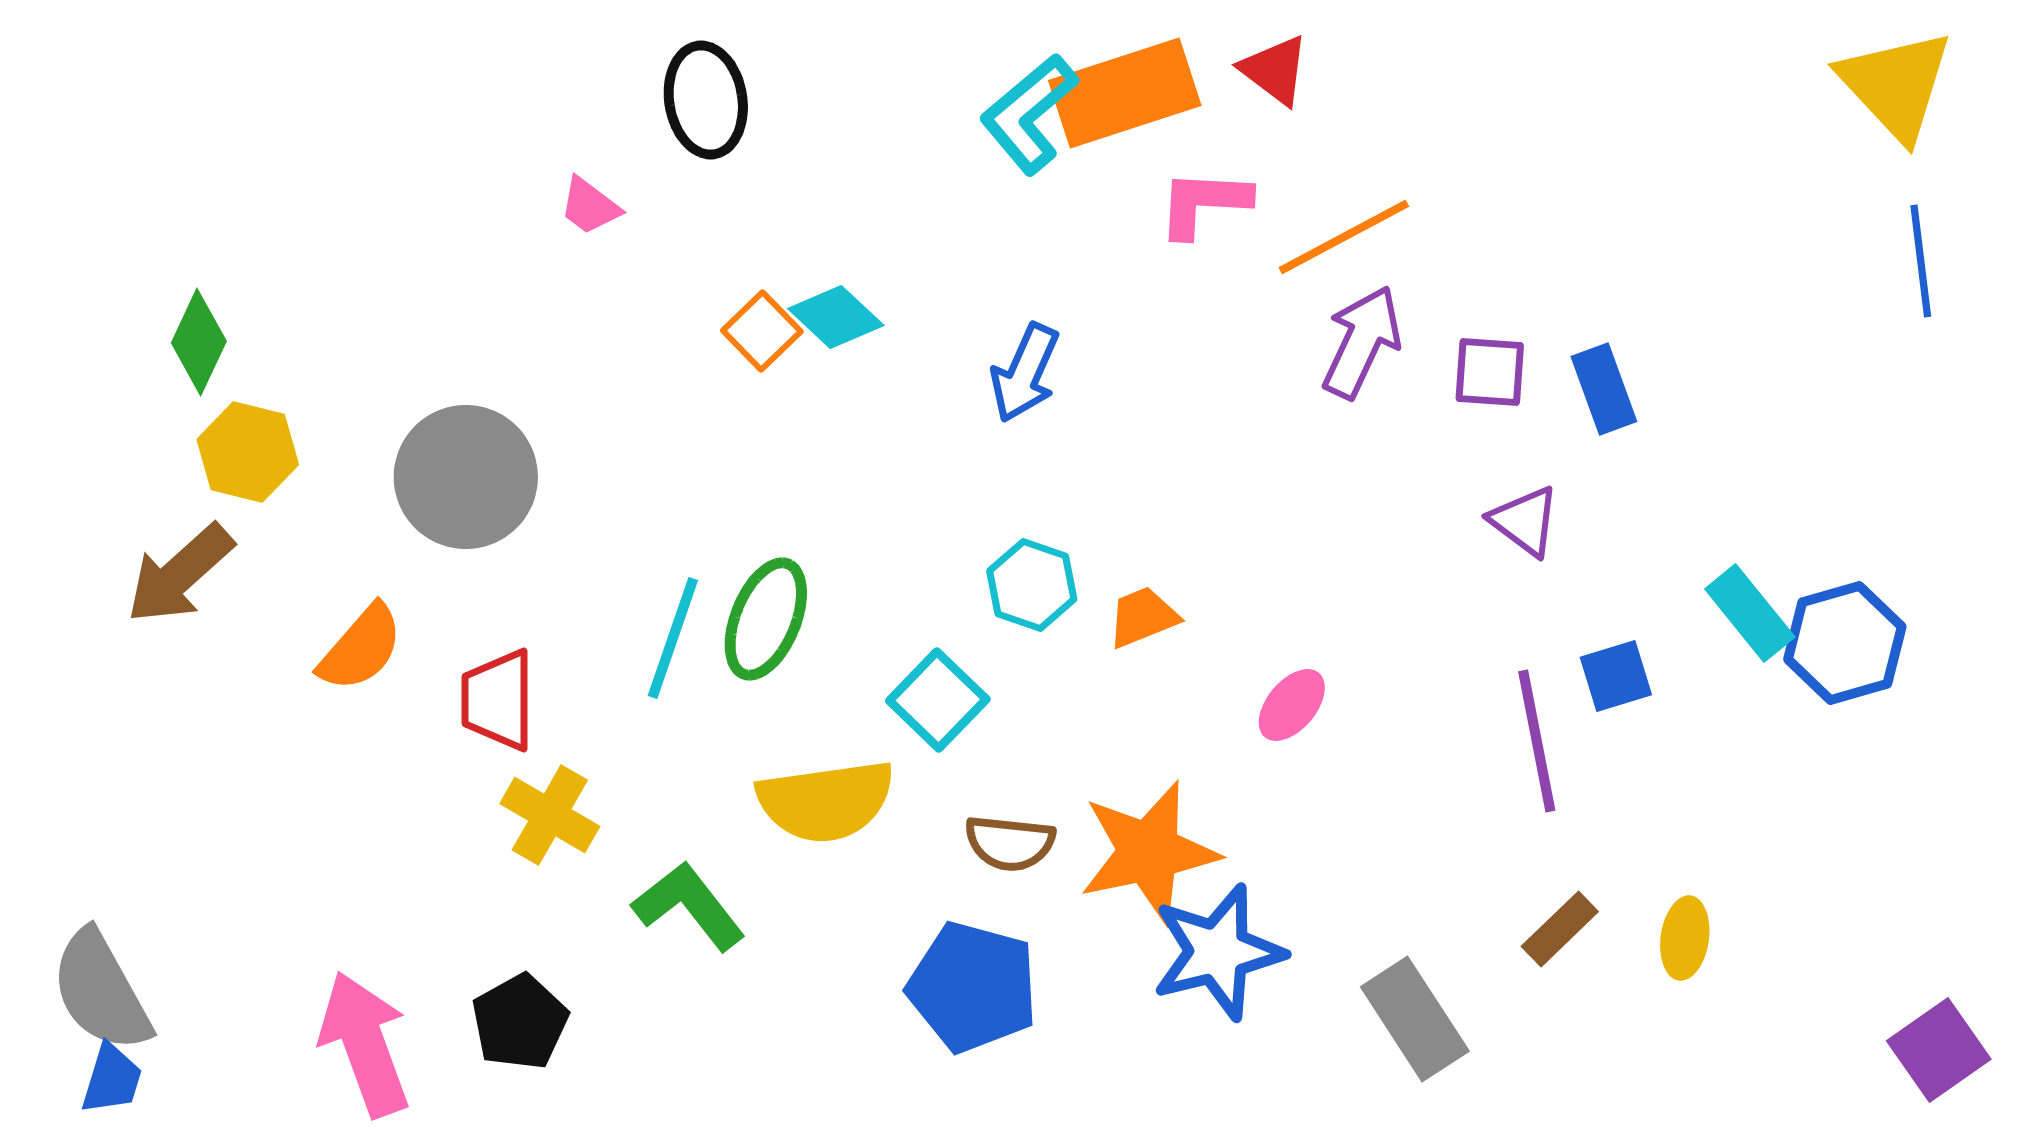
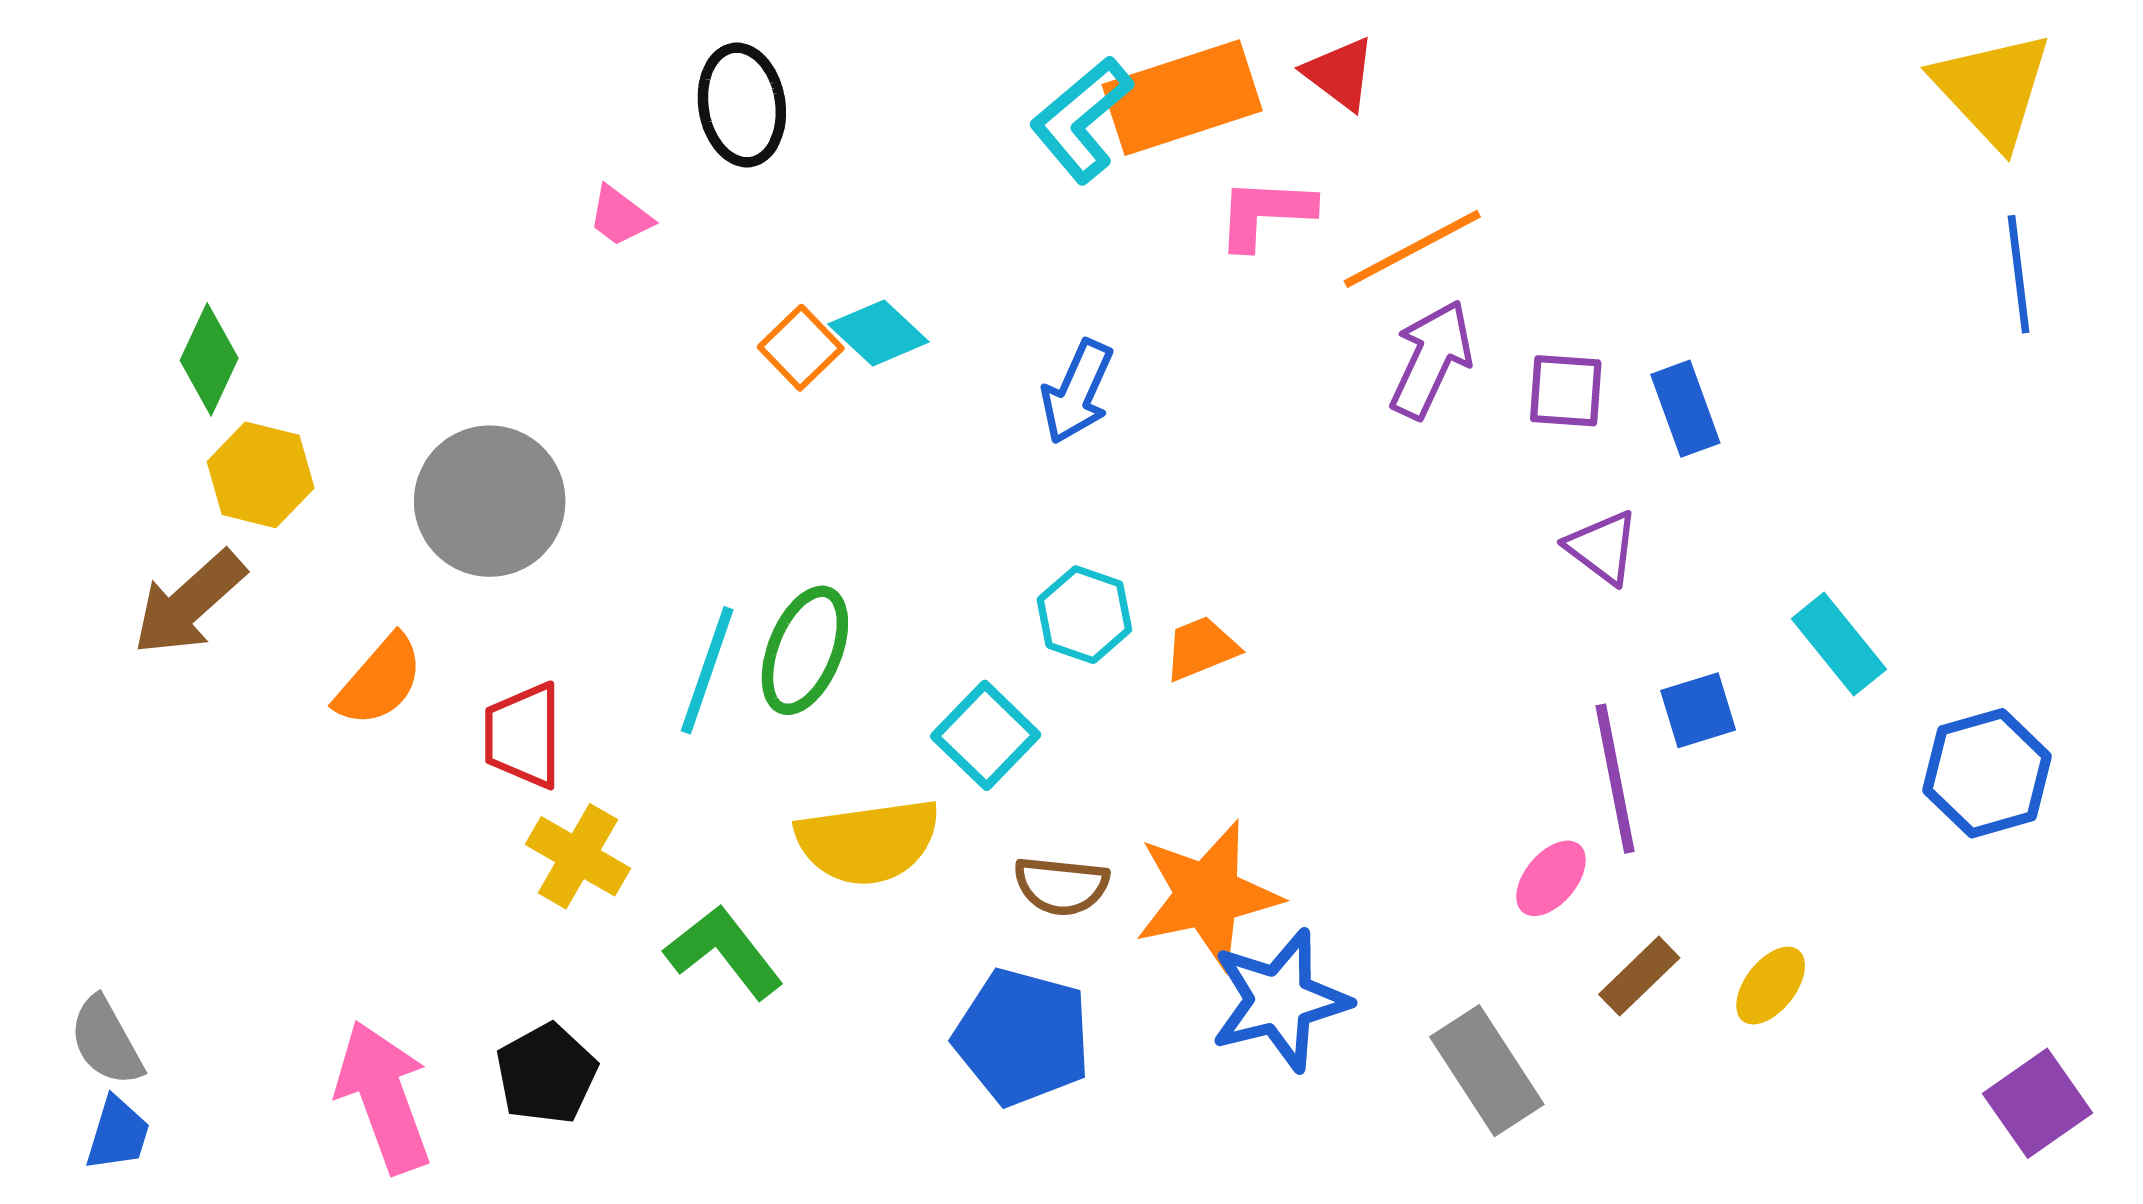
blue hexagon: (1845, 643) -> (1987, 773), moved
pink ellipse: (1292, 705) -> (1551, 878), moved
yellow ellipse: (1685, 938) -> (1771, 986), turned 30
gray semicircle: (101, 991) -> (106, 1041), size x0.7

